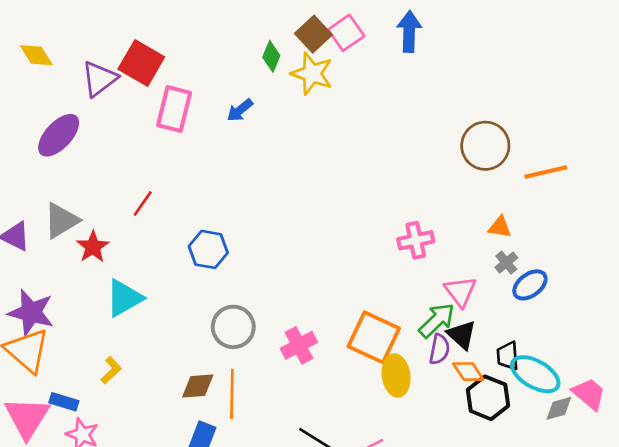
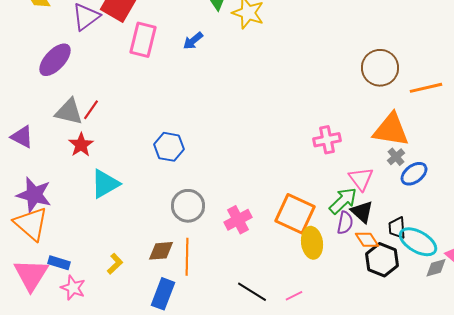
red line: (143, 204) -> (91, 110), moved
gray triangle: (61, 221) -> (69, 112), moved, turned 44
orange triangle: (500, 227) -> (391, 130), size x2.0
yellow L-shape: (111, 370) -> (115, 264), moved

